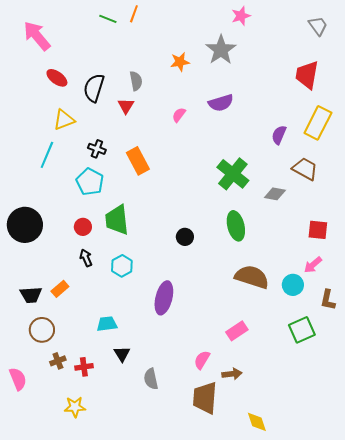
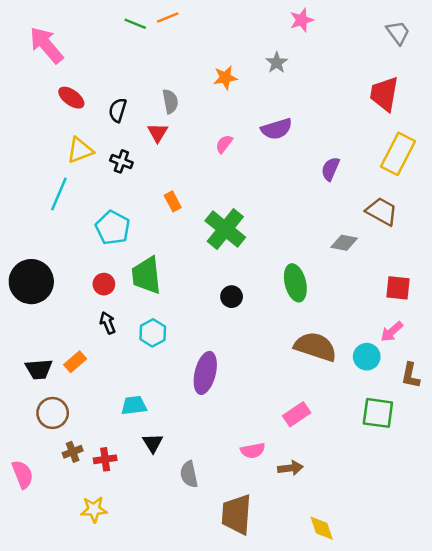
orange line: (134, 14) -> (168, 18), turned 48
gray star: (221, 50) -> (277, 63), size x0.6
black semicircle: (94, 88) -> (118, 110), size x0.7
purple semicircle: (279, 135) -> (330, 169), moved
black cross: (97, 149) -> (121, 161), moved
orange rectangle: (138, 161) -> (173, 201), size x0.6
green cross: (233, 174) -> (225, 229), moved
green square: (302, 330) -> (378, 413), turned 32
pink semicircle: (202, 360) -> (253, 451), turned -132
brown trapezoid: (205, 398) -> (237, 514), moved

